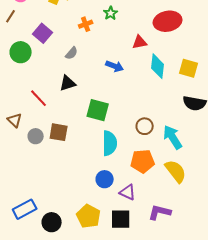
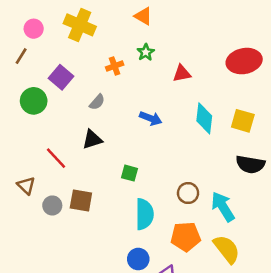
red ellipse: (168, 21) -> (244, 61), moved
red triangle: (140, 42) -> (182, 73), moved
green square: (98, 110) -> (130, 173), size x0.6

